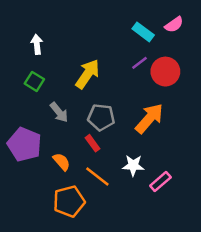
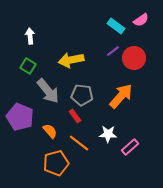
yellow arrow: (88, 74) -> (71, 60), turned -135
gray arrow: (59, 112) -> (48, 91), size x1.5

